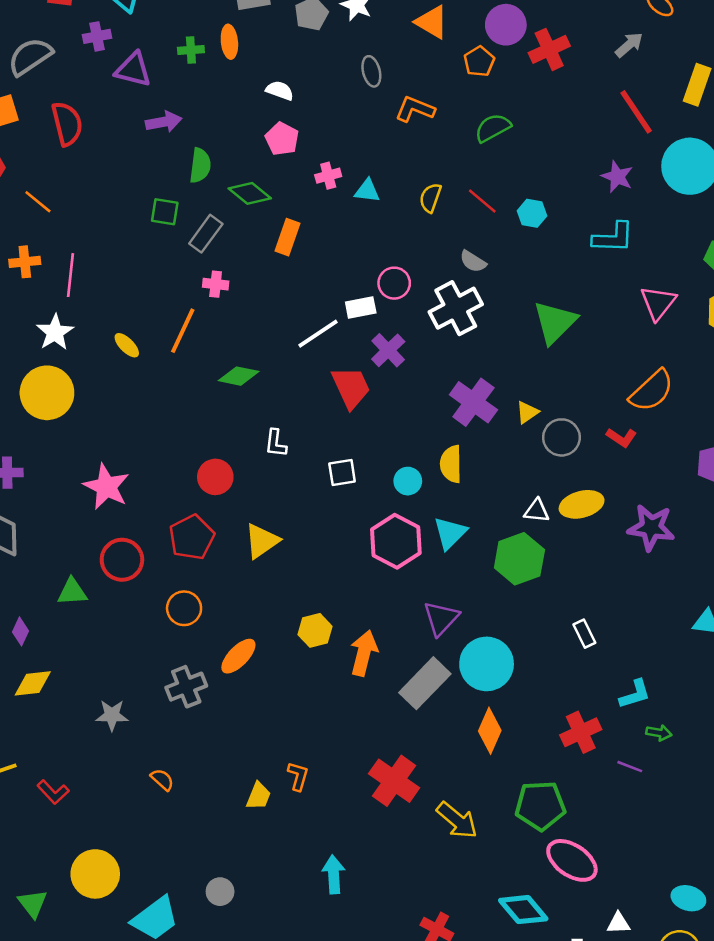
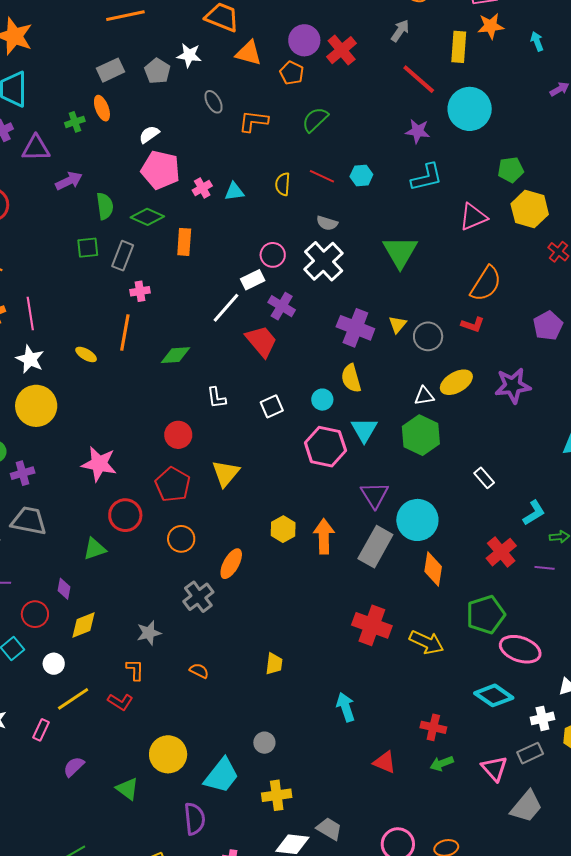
white semicircle: (280, 91) -> (149, 134), turned -40
pink pentagon: (282, 139) -> (160, 170), size x1.5
pink triangle: (658, 303) -> (473, 217), turned 44
orange L-shape: (298, 776) -> (135, 670), moved

